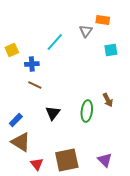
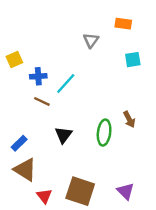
gray triangle: (86, 31) -> (91, 40), moved
cyan line: (55, 42) -> (66, 83), moved
brown square: (67, 160) -> (80, 191), turned 30

